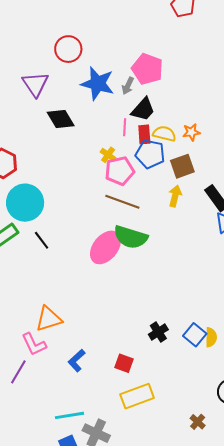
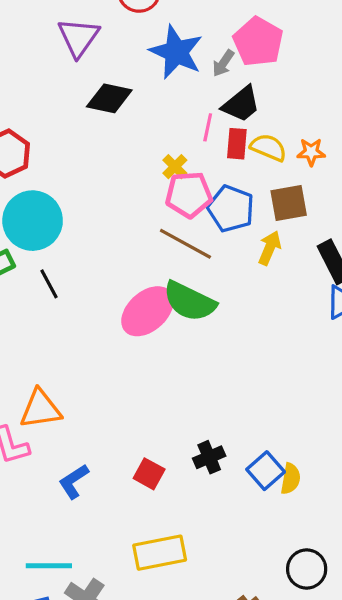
black diamond: (61, 119) -> (109, 98), turned -56
blue pentagon: (150, 154) -> (231, 209), moved
red square: (124, 363) -> (149, 474), moved

